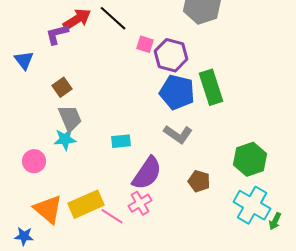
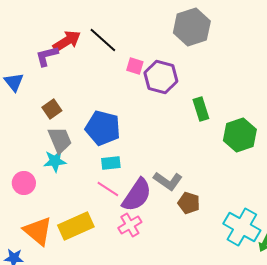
green rectangle: (211, 87) -> (201, 109), size x0.7
blue pentagon: (177, 92) -> (103, 128), moved
gray L-shape: (178, 134) -> (168, 181), moved
green hexagon: (250, 159) -> (240, 135), moved
pink line: (112, 216) -> (108, 189), moved

